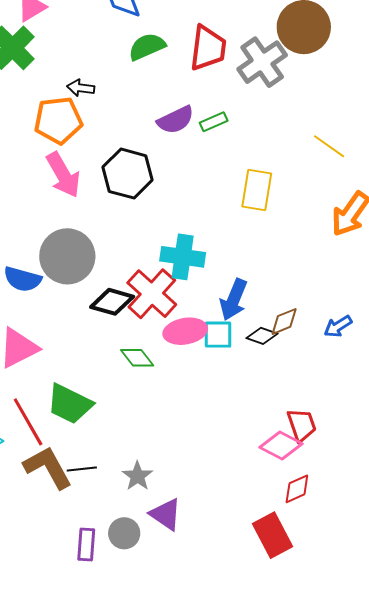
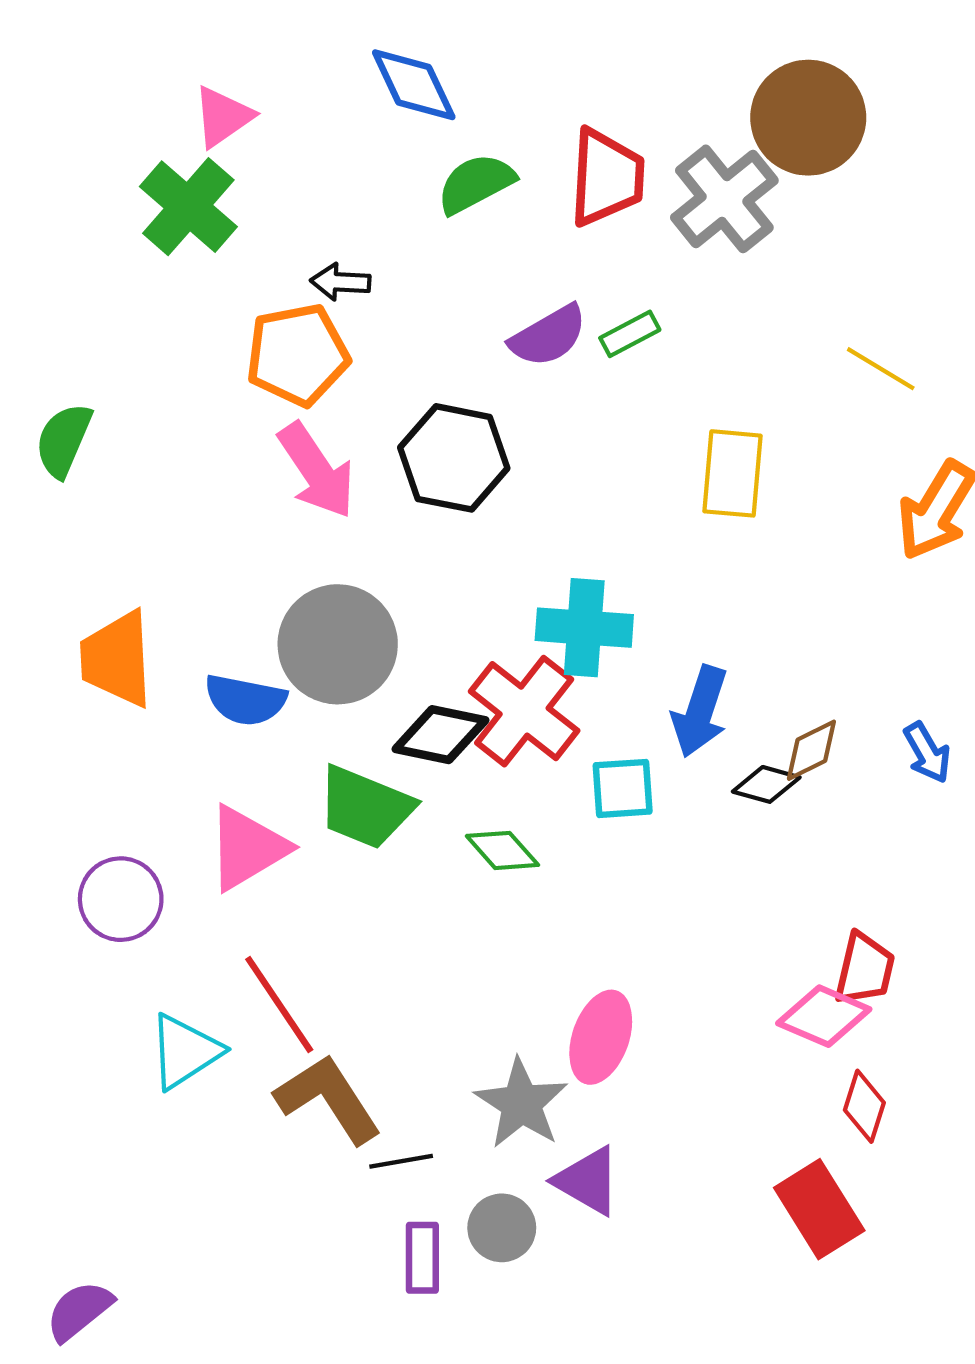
blue arrow: (338, 326) -> (927, 753), turned -84
pink ellipse: (185, 331) -> (601, 1037), moved, turned -57
cyan square: (218, 335) -> (623, 788), moved
green trapezoid: (70, 404) -> (365, 807), moved
red trapezoid: (302, 425) -> (865, 969), turned 36
black line: (82, 469) -> (401, 1161), moved
gray star: (137, 476) -> (521, 1104), size x1.4
red diamond: (297, 489) -> (864, 1106), turned -44

